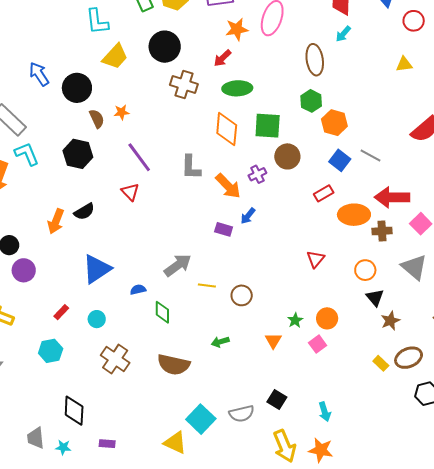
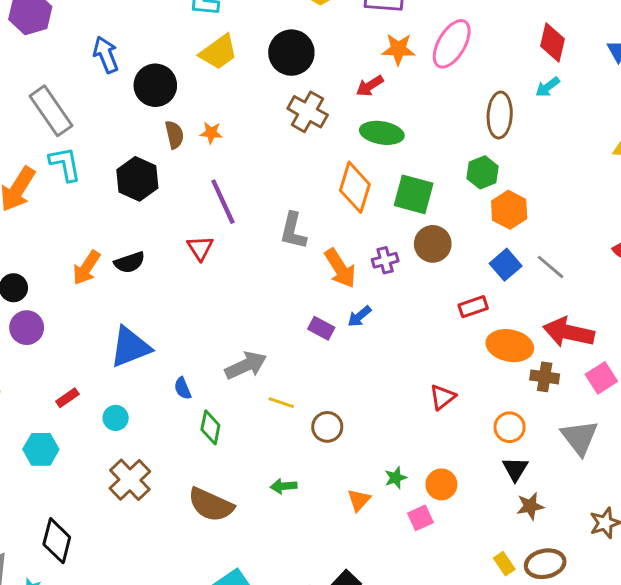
blue semicircle: (138, 290) -> (183, 388), turned -112

